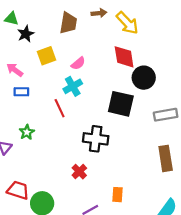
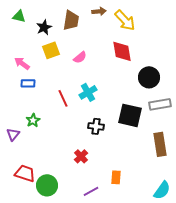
black star: (26, 34) -> (44, 27), moved
black circle: (144, 78) -> (149, 77), moved
cyan cross: (73, 86) -> (88, 92), moved
black square: (121, 104) -> (130, 115), moved
black cross: (96, 139) -> (96, 126), size x0.7

